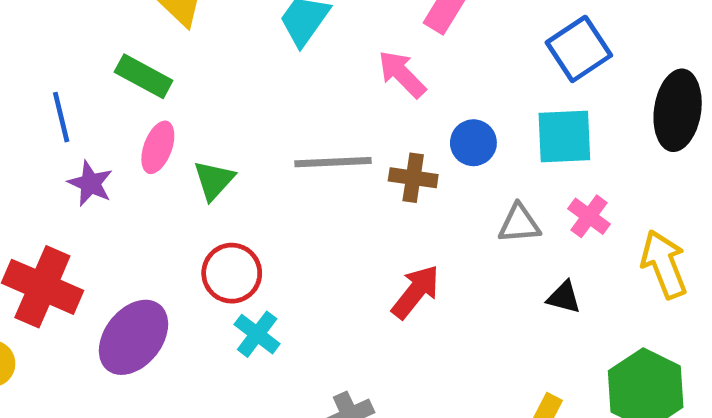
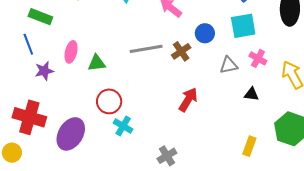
green rectangle: (144, 76) -> (40, 17), moved
brown cross: (413, 178) -> (181, 51), turned -36
green triangle: (214, 180) -> (97, 63), turned 48
purple star: (90, 183) -> (44, 71), turned -30

